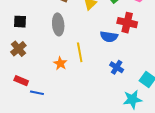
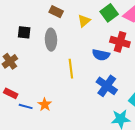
black square: (20, 22) -> (24, 32), moved
orange star: (60, 63) -> (45, 105), moved
blue cross: (117, 67) -> (107, 86), size x1.5

